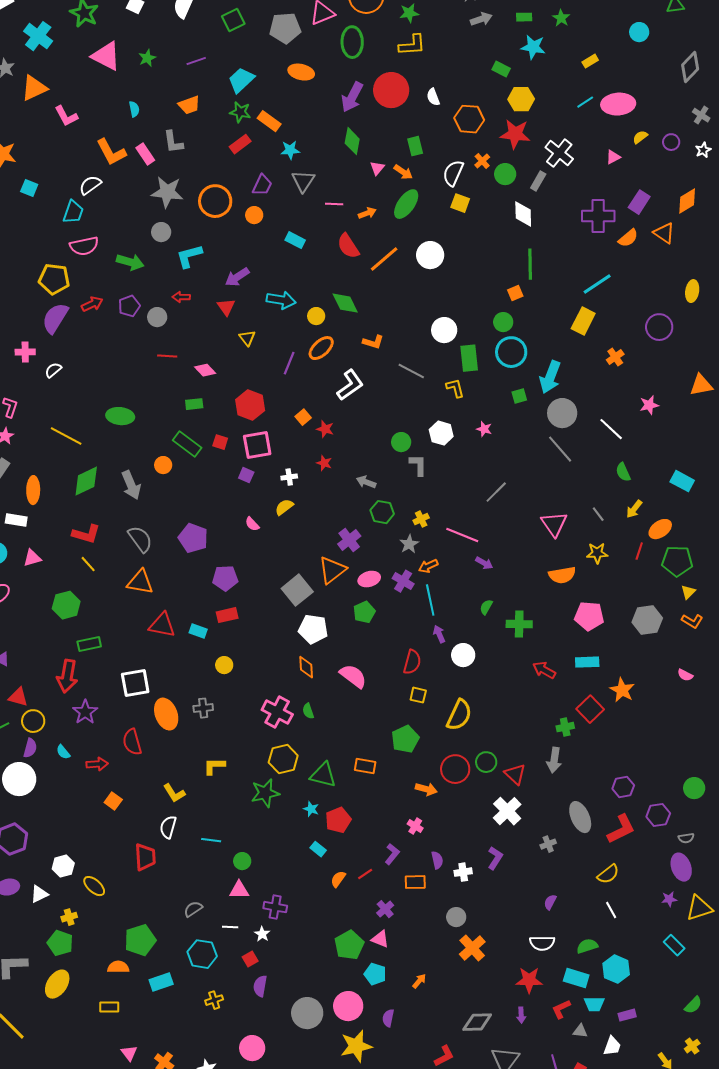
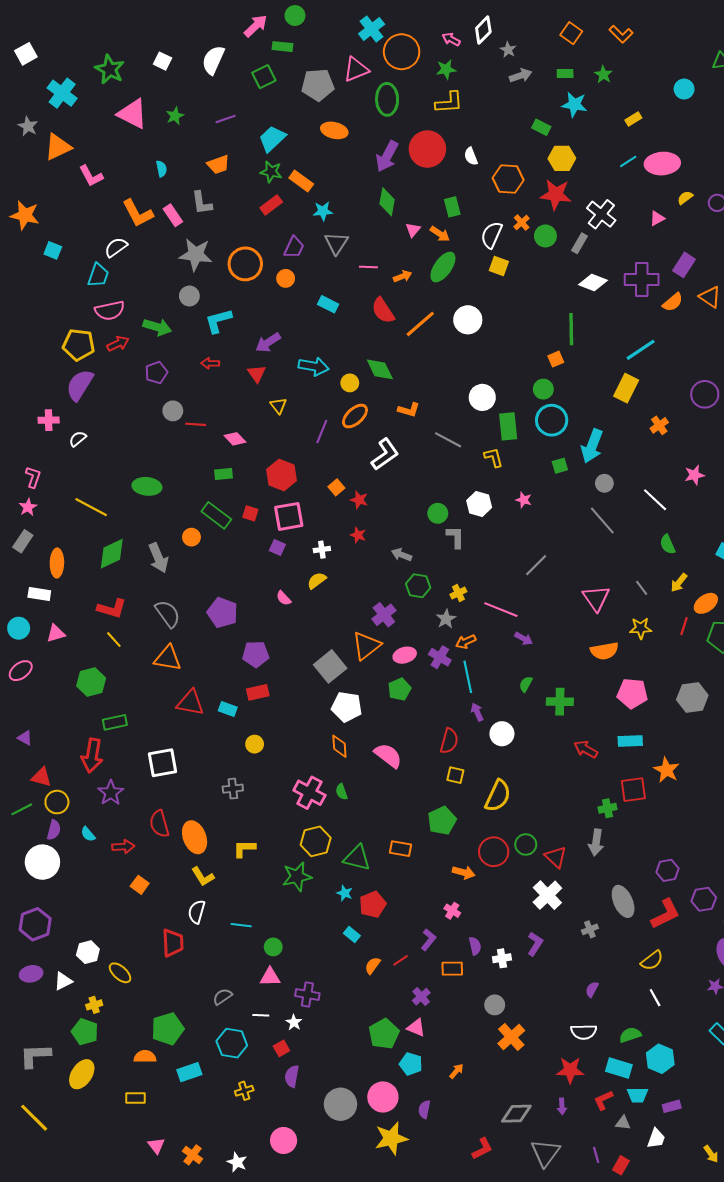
white diamond: (523, 214) -> (593, 283), moved, turned -68
red arrow: (92, 304) -> (118, 344), moved
gray circle: (157, 317) -> (173, 411), moved
gray circle: (562, 413) -> (604, 483), size x0.6
red square: (590, 709) -> (633, 790), turned 36
orange ellipse: (166, 714) -> (195, 837), moved

